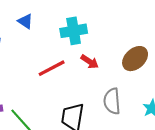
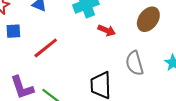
red line: (52, 68) -> (46, 48), moved

